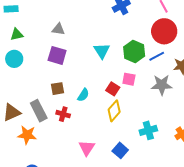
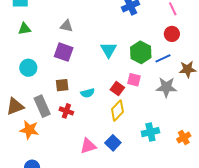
red circle: (164, 31) -> (172, 34), size x0.6
cyan circle: (14, 59) -> (28, 68), moved
cyan semicircle: (83, 95) -> (88, 93), turned 40
pink triangle: (87, 148) -> (88, 146), turned 36
blue square: (120, 150) -> (113, 143), moved

